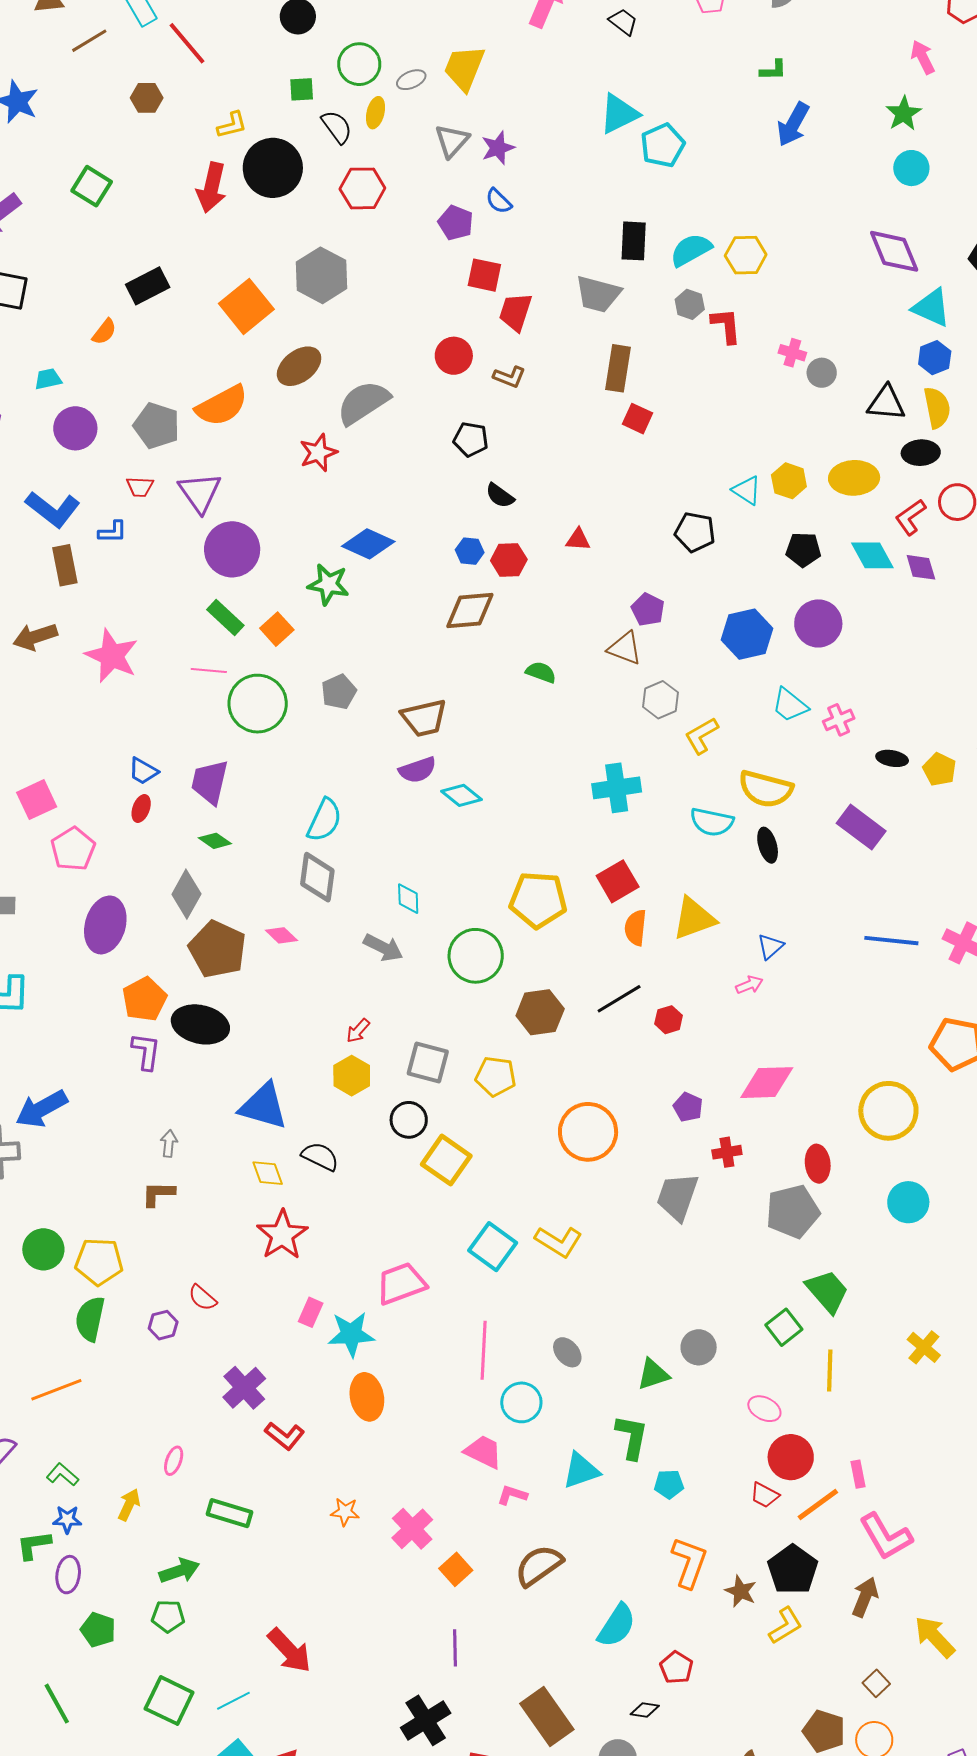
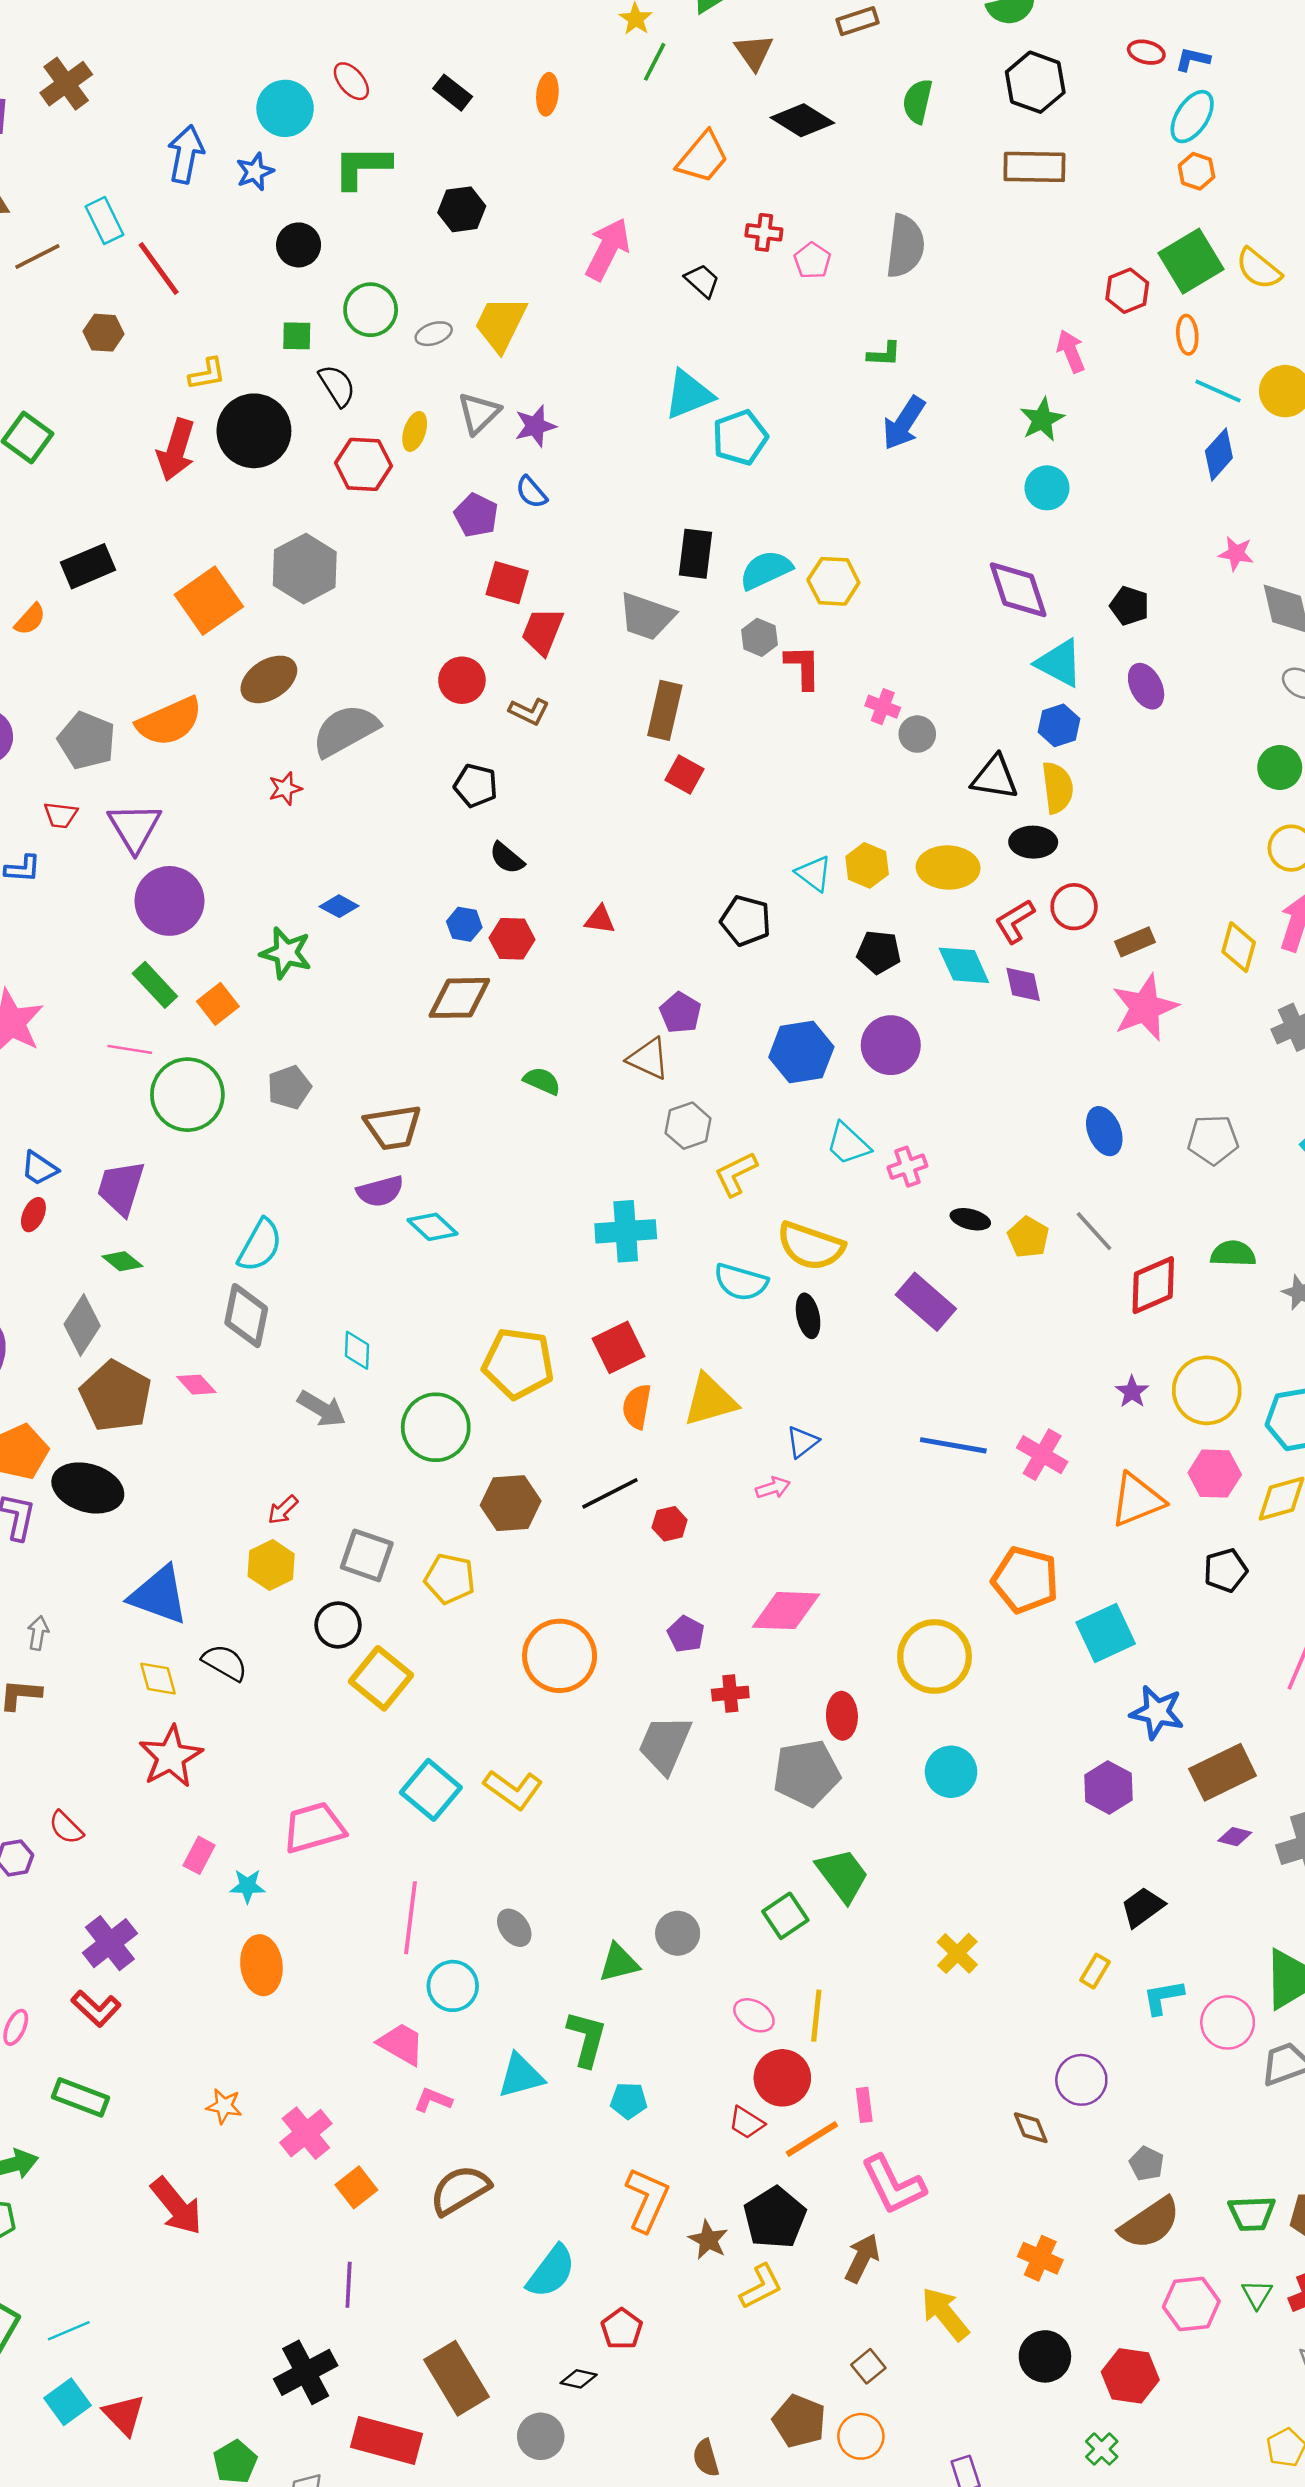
yellow ellipse: (376, 113) -> (415, 431), moved
red star: (318, 453) -> (285, 789), size x0.7
blue diamond: (368, 544) -> (339, 906), size x0.6
cyan star: (351, 1334) -> (247, 1886), size x0.6
yellow line: (830, 1371) -> (816, 2016), moved
red L-shape: (285, 1436) -> (96, 2008), moved
red arrow: (289, 1651) -> (176, 2206), moved

